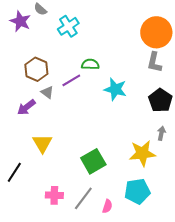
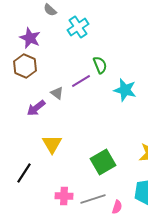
purple star: (20, 21) -> (30, 38), moved
green semicircle: (90, 64) -> (100, 65), turned 66
brown hexagon: (36, 69) -> (25, 66), moved
gray line: (83, 198) -> (93, 199), turned 35

